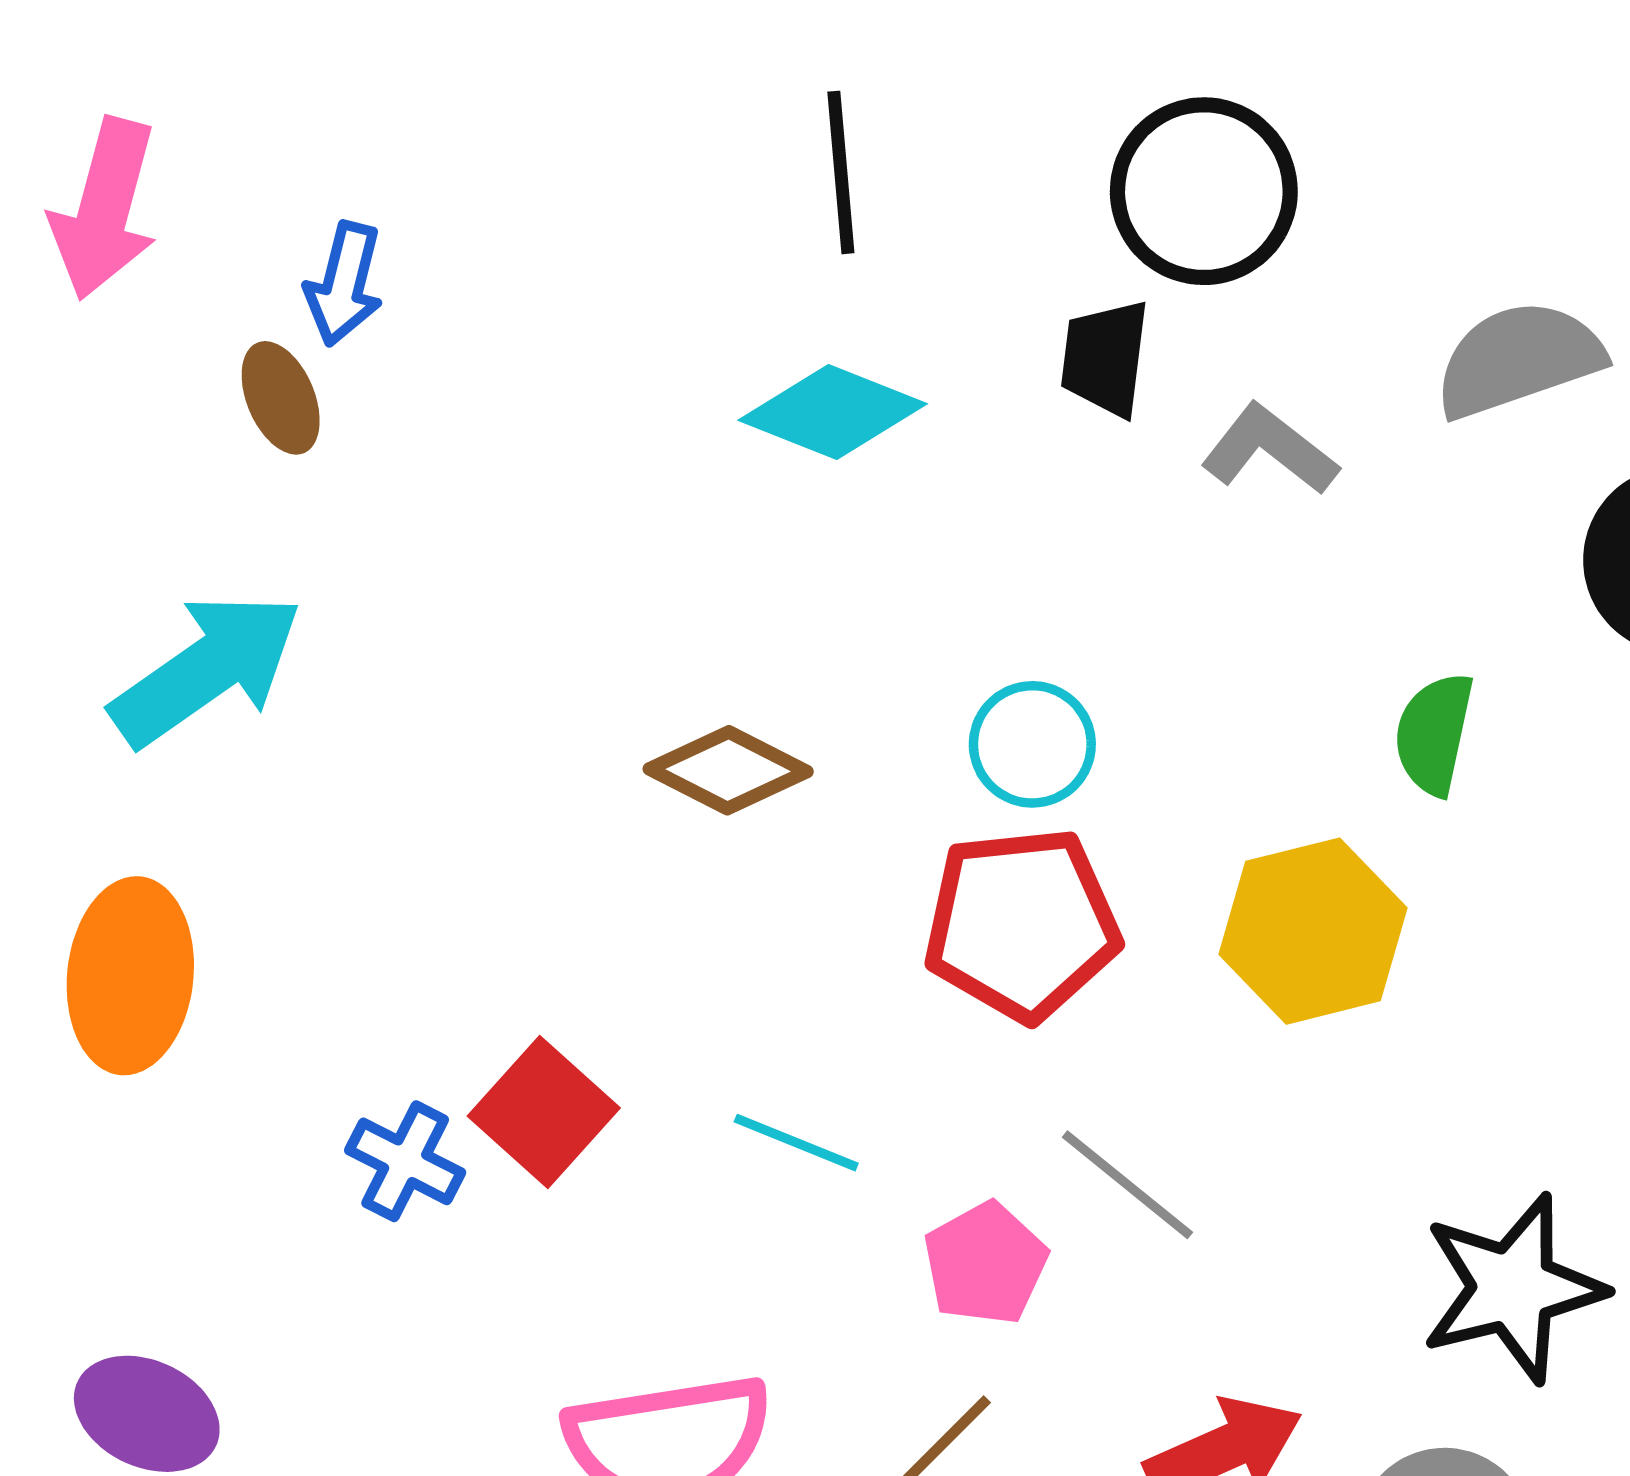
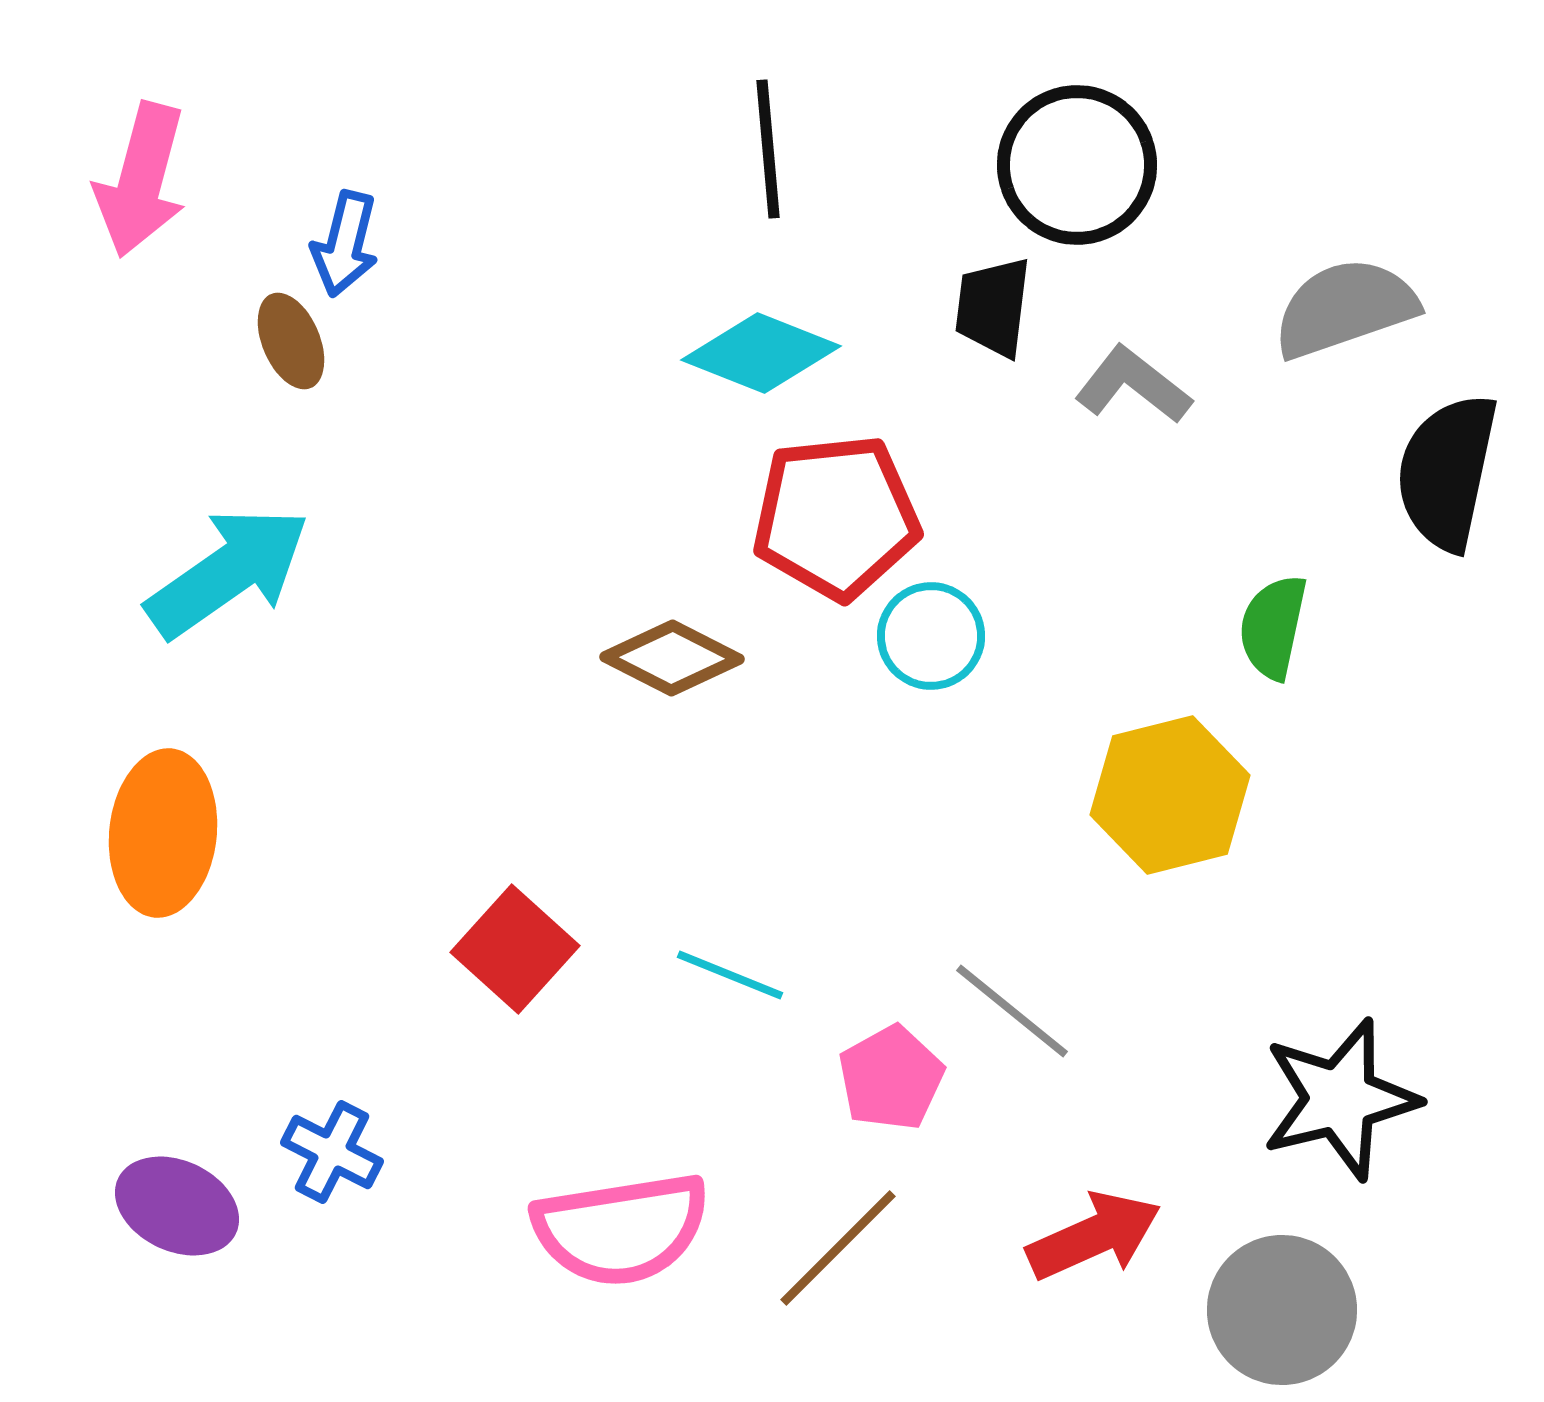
red pentagon: (1022, 924) -> (836, 517), moved
blue cross: (405, 1161) -> (332, 1152), moved

